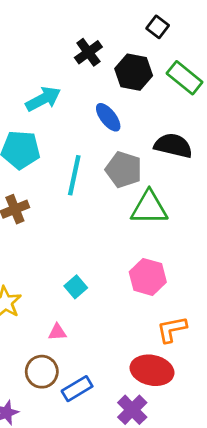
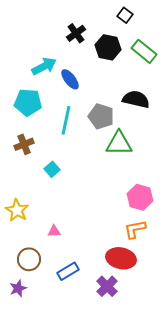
blue ellipse: (108, 117) -> (70, 79), moved
pink hexagon: (148, 277) -> (140, 197), moved
cyan square: (76, 287) -> (52, 169), moved
brown circle: (42, 372) -> (29, 259), moved

